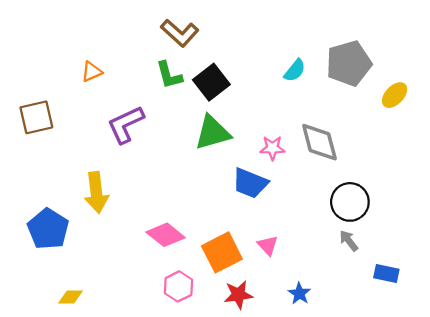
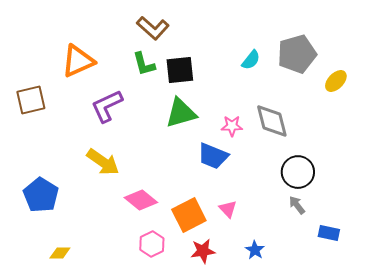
orange triangle: (92, 72) -> (78, 61), size x1.8
black square: (211, 82) -> (180, 70), turned 32
yellow arrow: (96, 193) -> (103, 162), moved, turned -48

